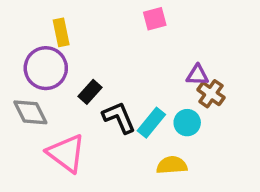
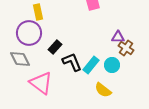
yellow semicircle: (172, 165) -> (103, 90), turned -138

